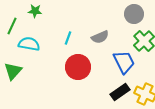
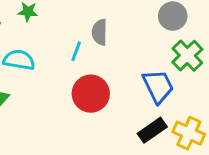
gray semicircle: (100, 37) -> (100, 32), moved, turned 114

